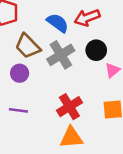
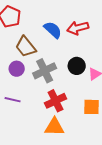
black circle: (96, 50) -> (77, 66), moved
gray cross: (61, 55) -> (45, 71), moved

